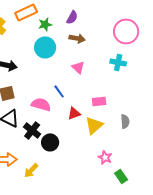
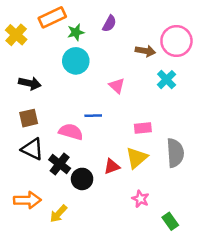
brown arrow: (77, 38) -> (145, 51), moved
cyan cross: (118, 62) -> (167, 80), turned 35
blue line: (59, 91) -> (93, 116), turned -56
red triangle: (74, 113) -> (112, 167), moved
gray semicircle: (125, 121) -> (175, 153), size x1.6
pink star: (105, 157) -> (140, 199), moved

